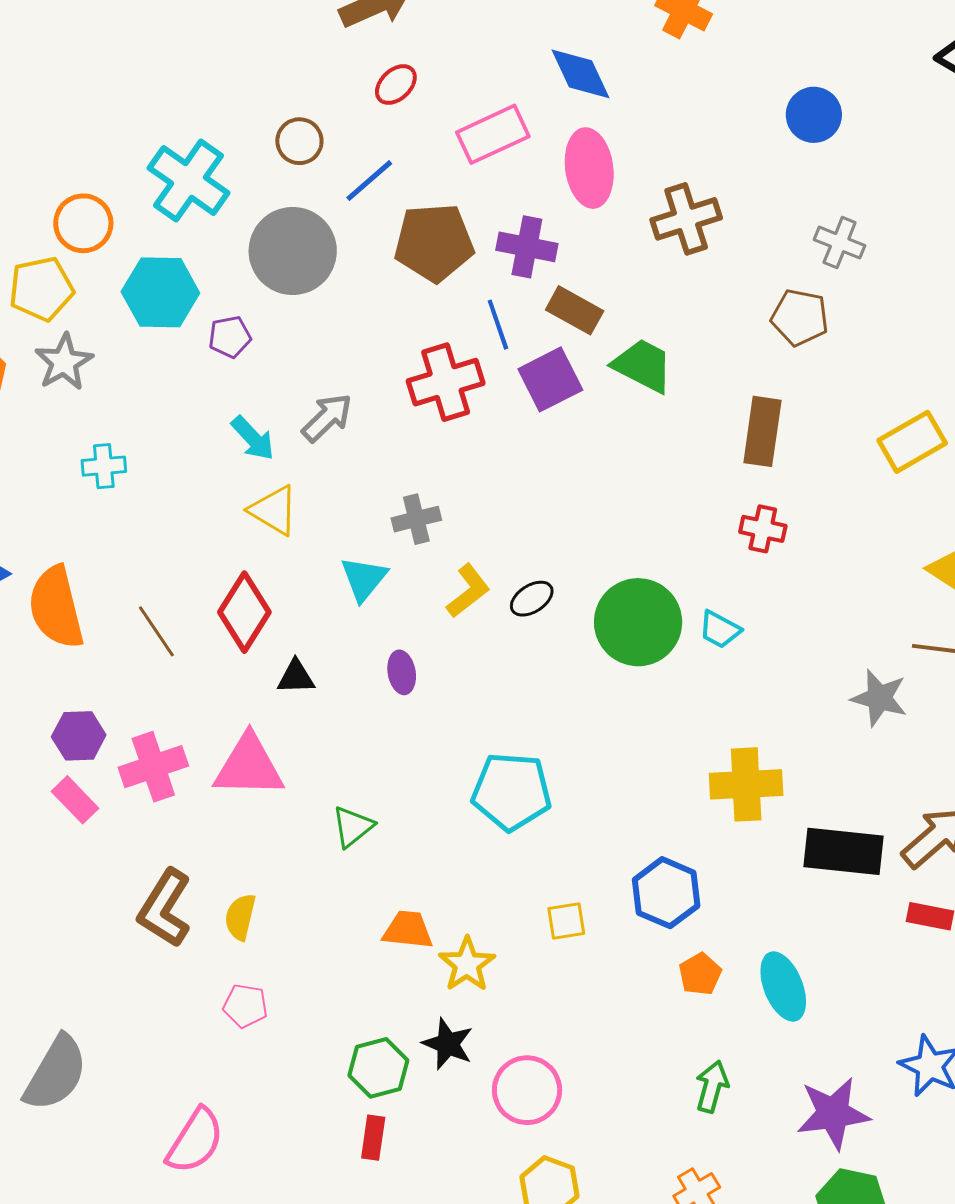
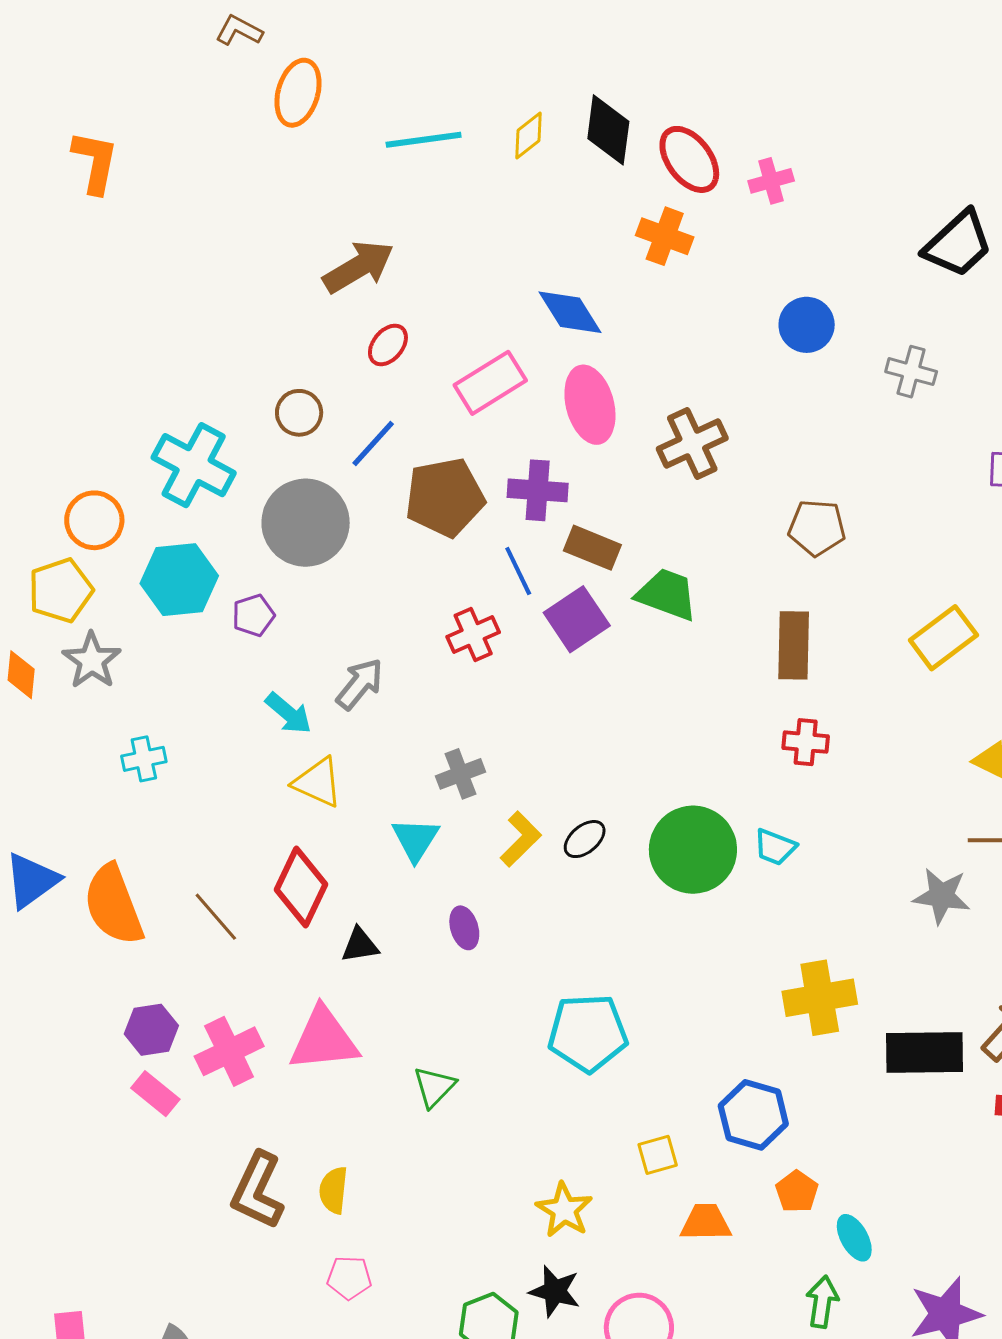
gray cross: (840, 243) -> (911, 372), moved
red cross: (446, 382) -> (473, 634), size x0.7
orange trapezoid: (408, 930) -> (706, 1222), moved
cyan ellipse: (783, 987) -> (854, 1238), moved, size x0.7

